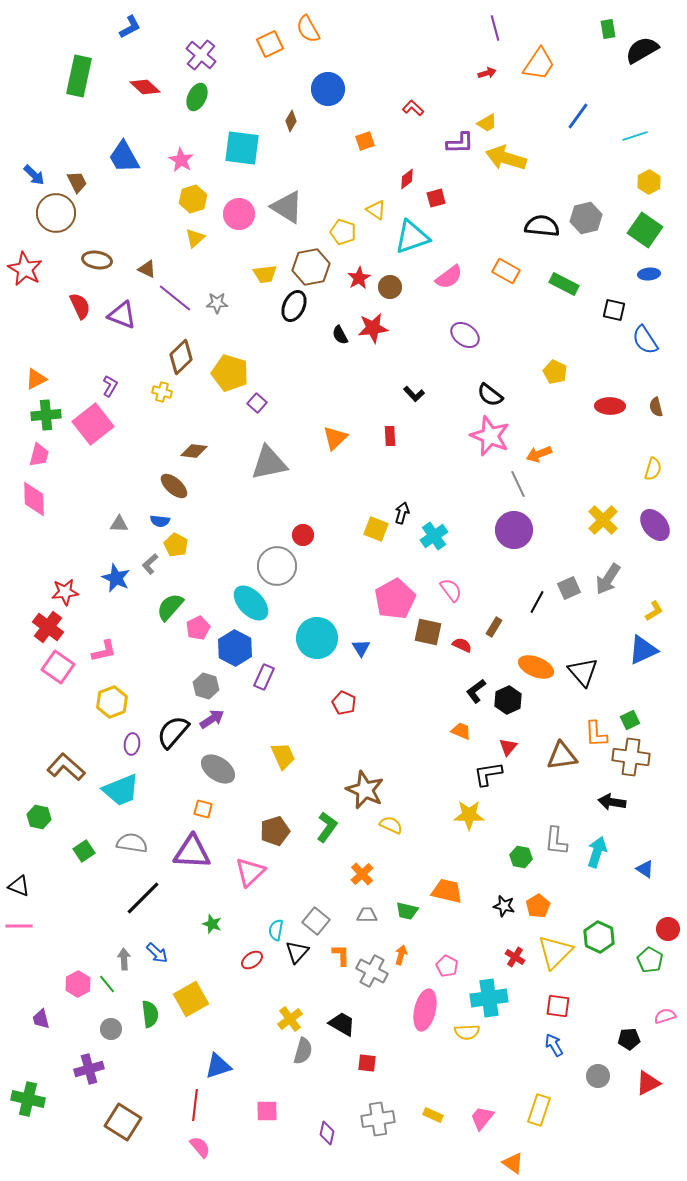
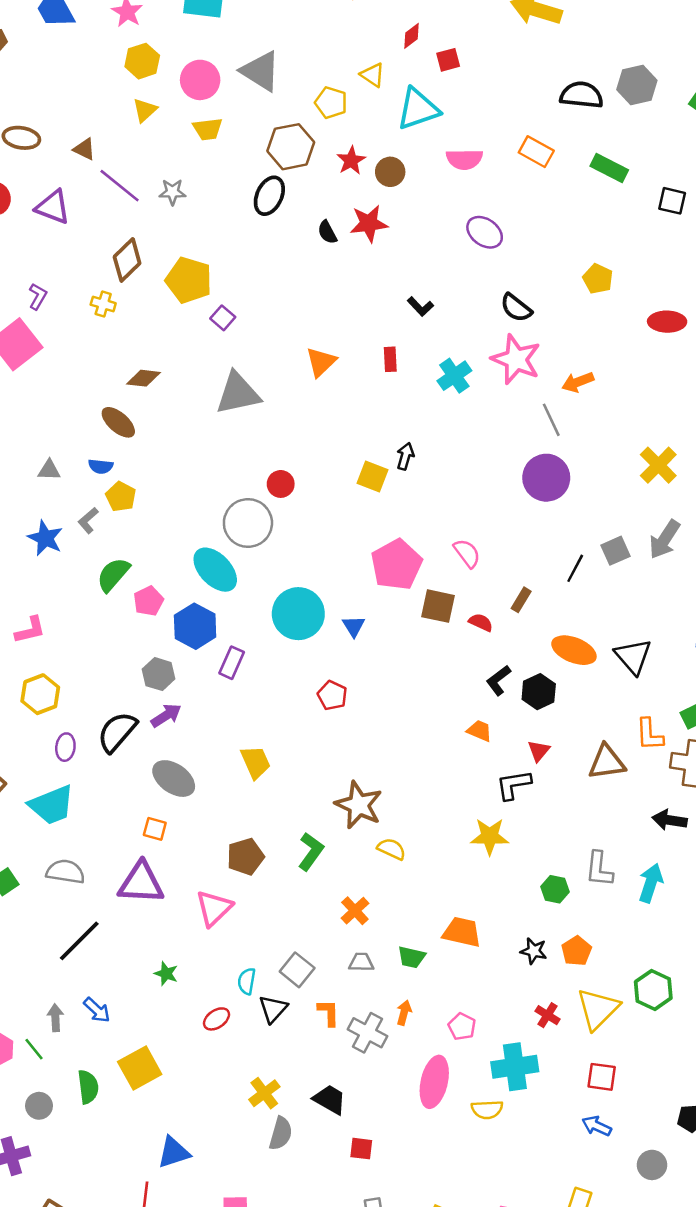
yellow trapezoid: (265, 274) -> (208, 129), moved
pink semicircle: (449, 277) -> (464, 159), turned 36
cyan cross: (434, 536) -> (454, 376), moved
blue arrow: (554, 1045) -> (597, 1126), turned -35

